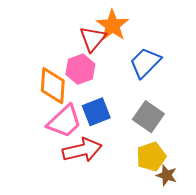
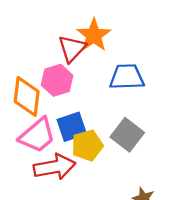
blue trapezoid: (145, 63) -> (127, 77), turned 40
yellow pentagon: (151, 157) -> (87, 145), moved

